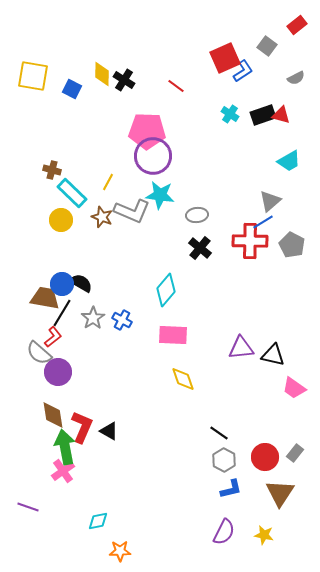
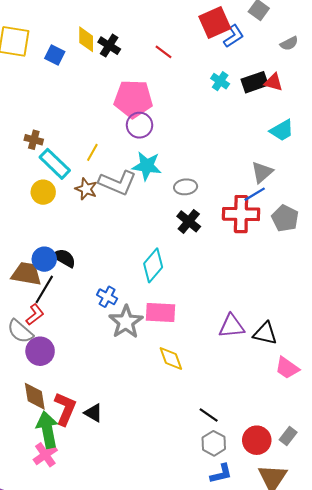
purple circle: (153, 156) -> (139, 125), size x0.7
gray star: (93, 318) -> (126, 322), moved, size x1.4

